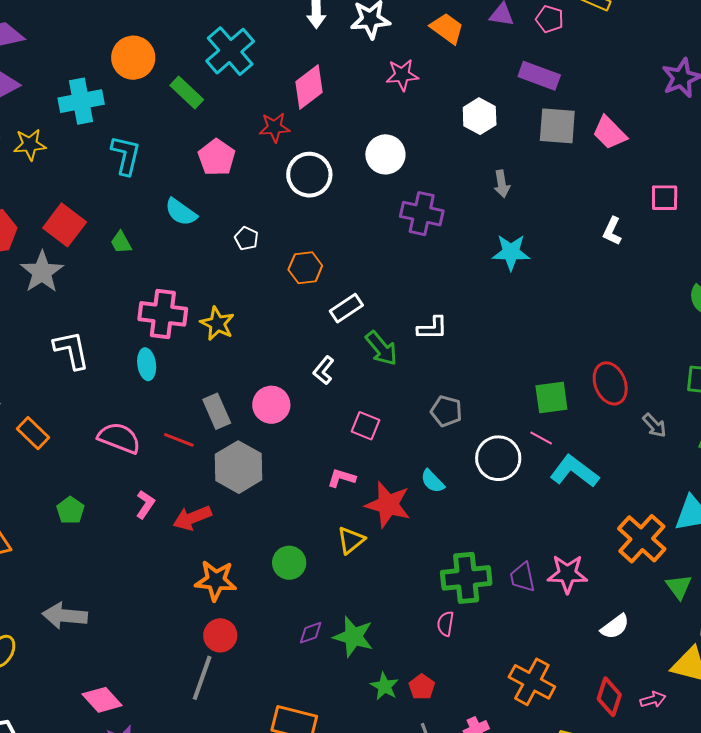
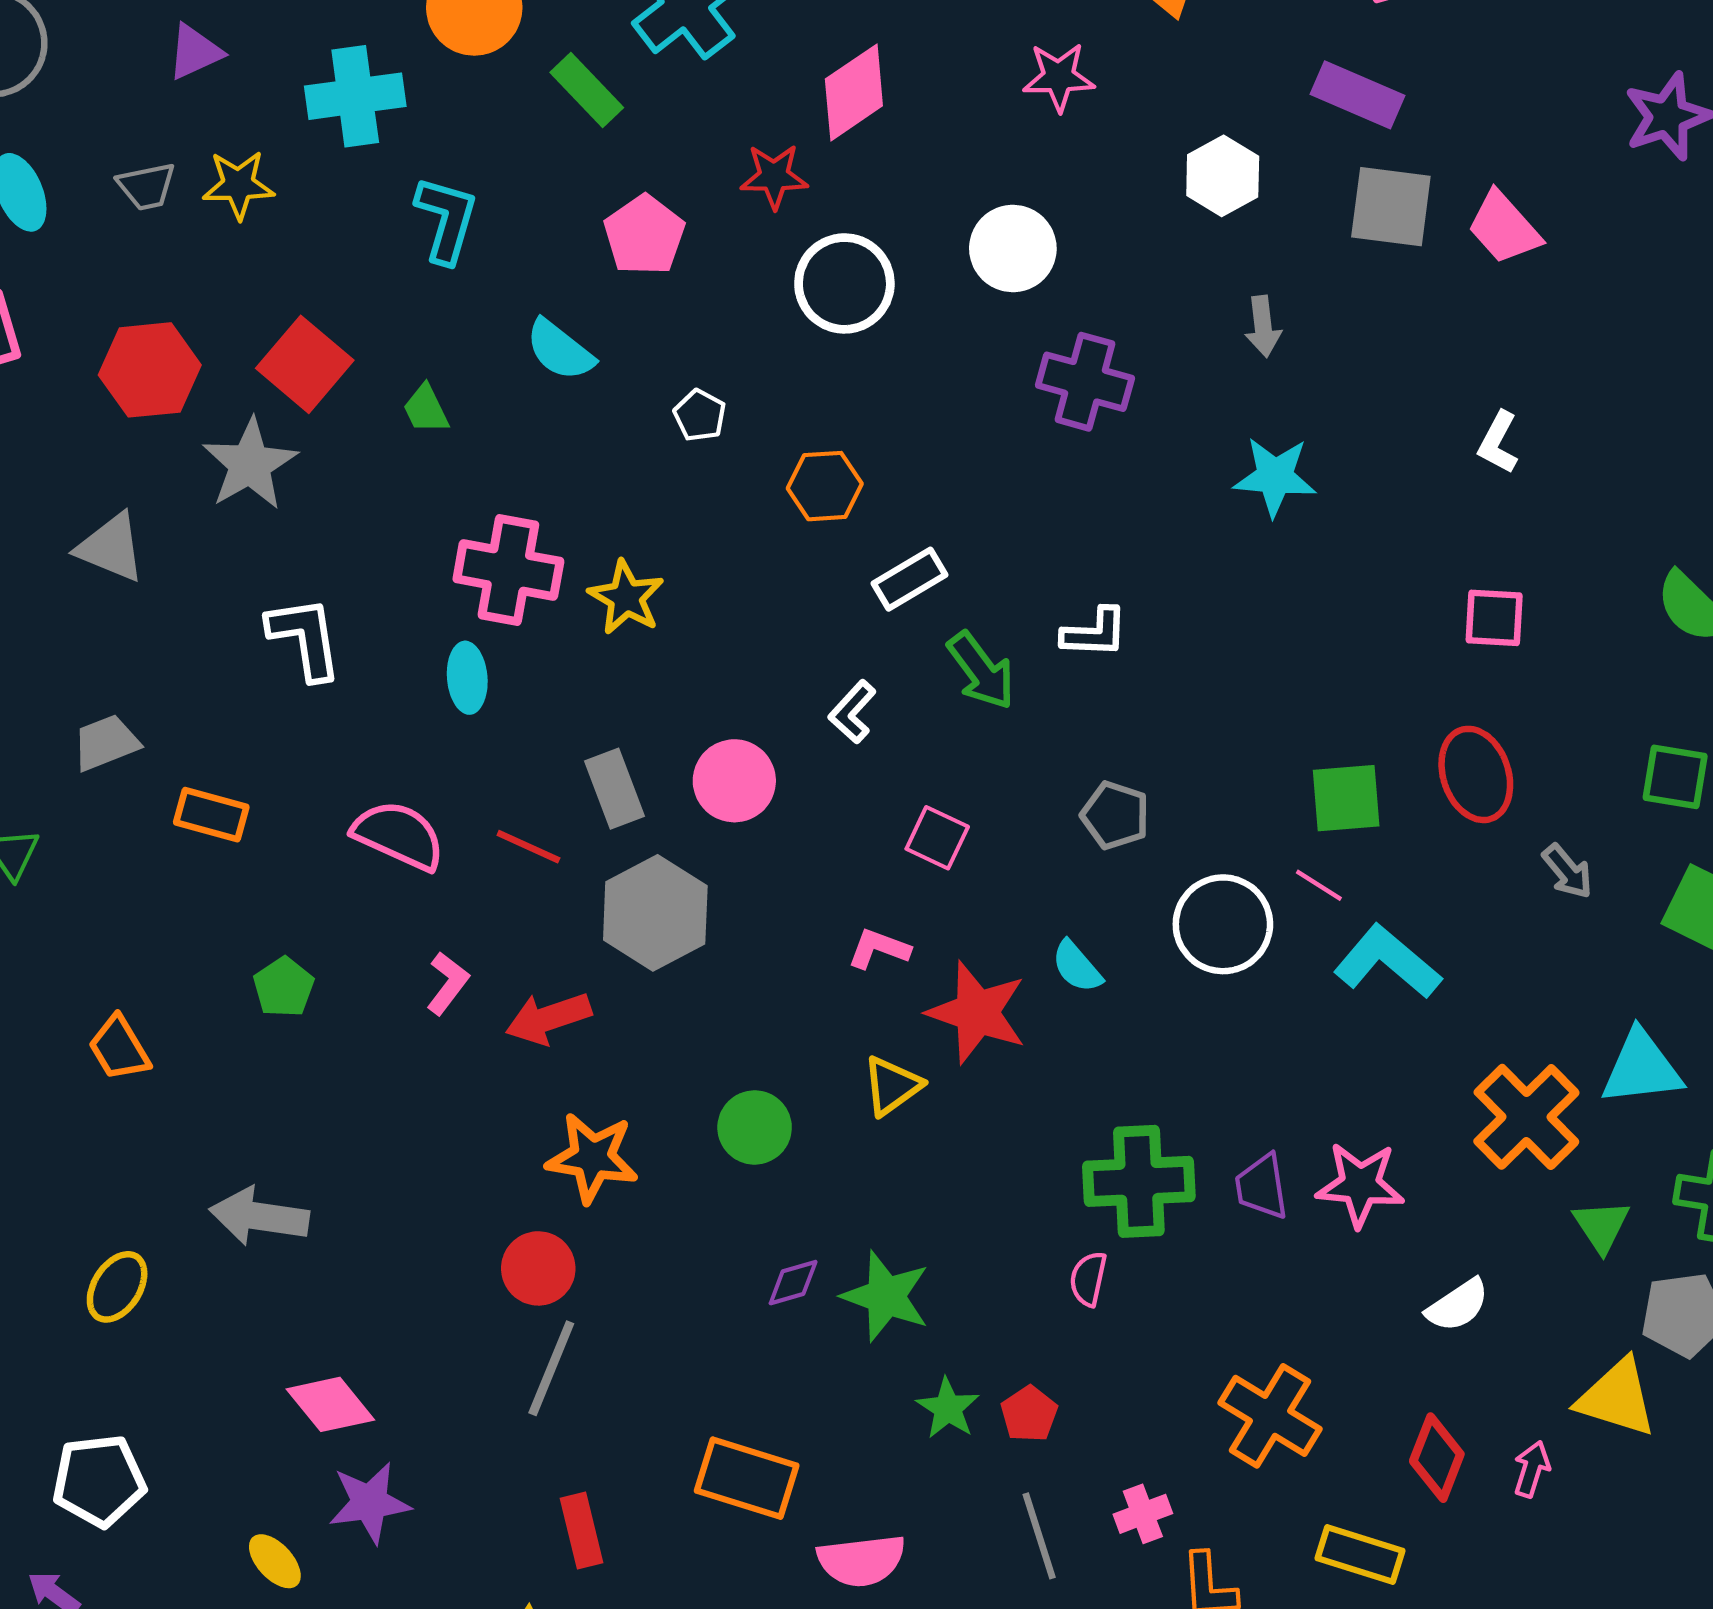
pink square: (665, 198) -> (1494, 618), moved
orange rectangle: (33, 433) -> (211, 815), turned -32
red circle: (220, 635) -> (538, 1268), moved
pink arrow: (653, 700) -> (1532, 1469), turned -60

